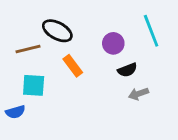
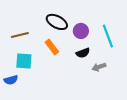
black ellipse: (57, 31) -> (57, 22), moved
cyan line: (151, 31) -> (108, 36), moved
black semicircle: (127, 70) -> (83, 53), moved

